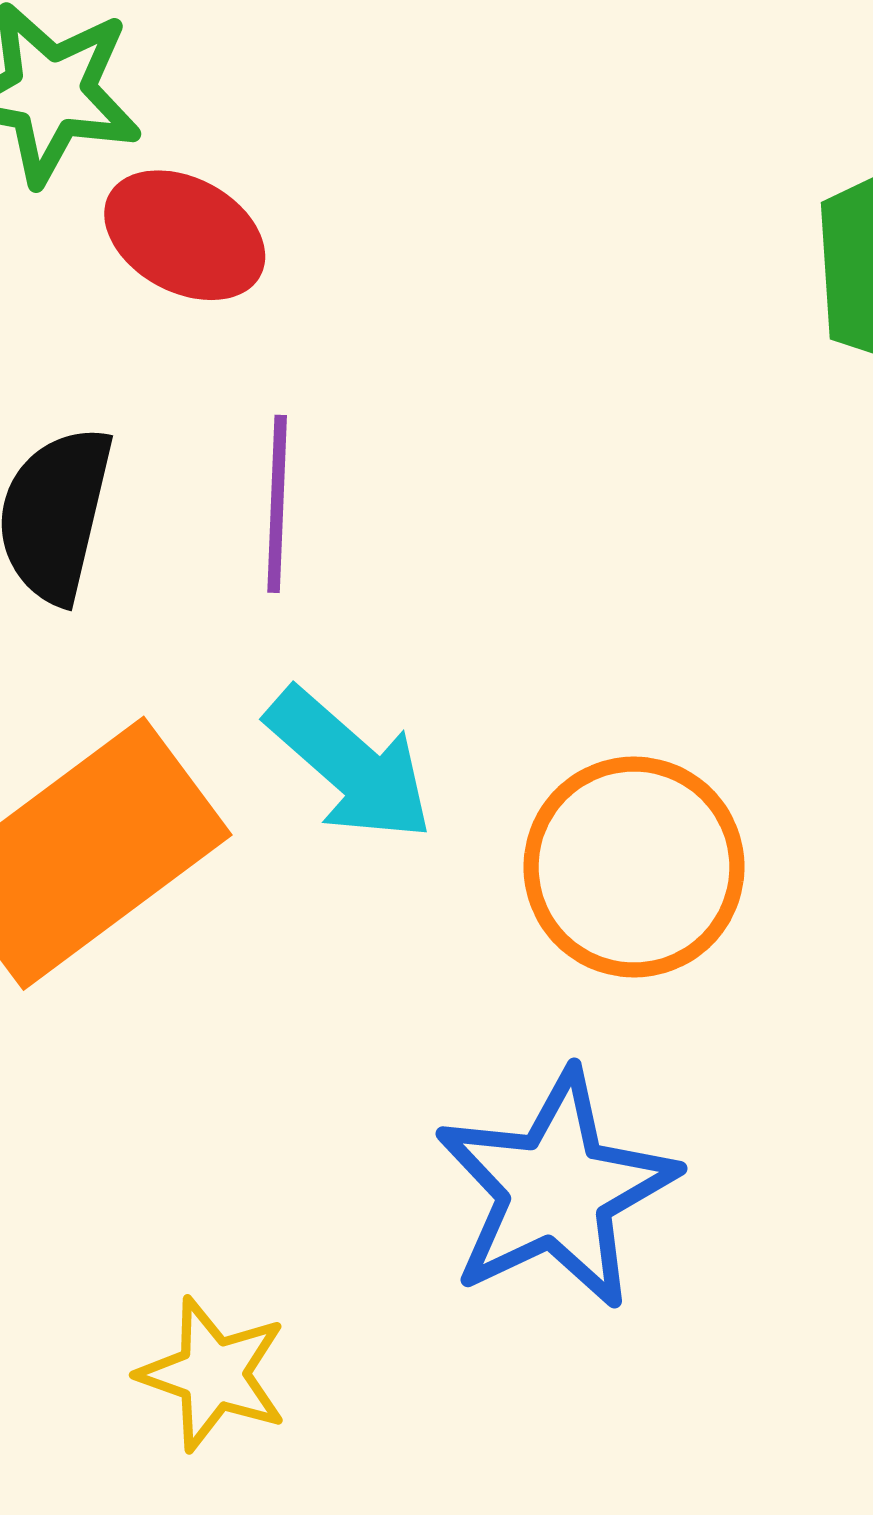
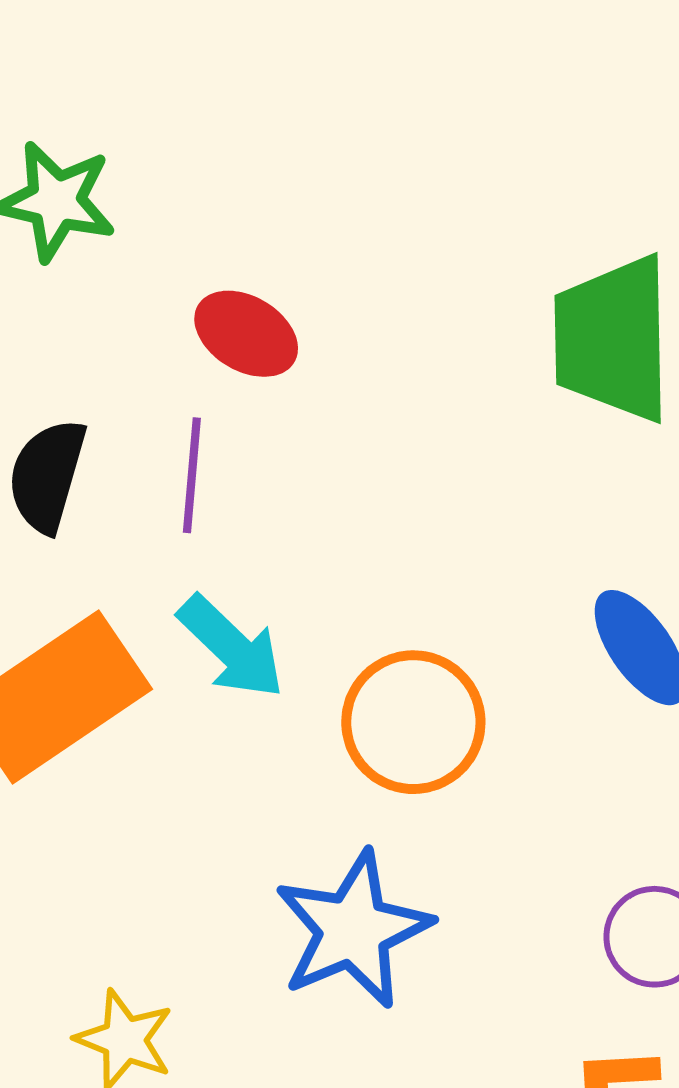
red ellipse: (185, 235) -> (246, 334), moved

